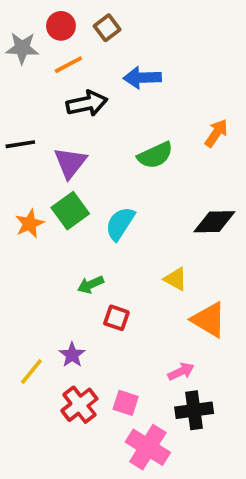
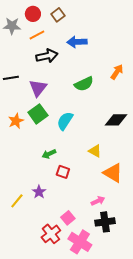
pink square: (126, 403) -> (68, 218), turned 32
red cross: (79, 405) -> (51, 234), moved

